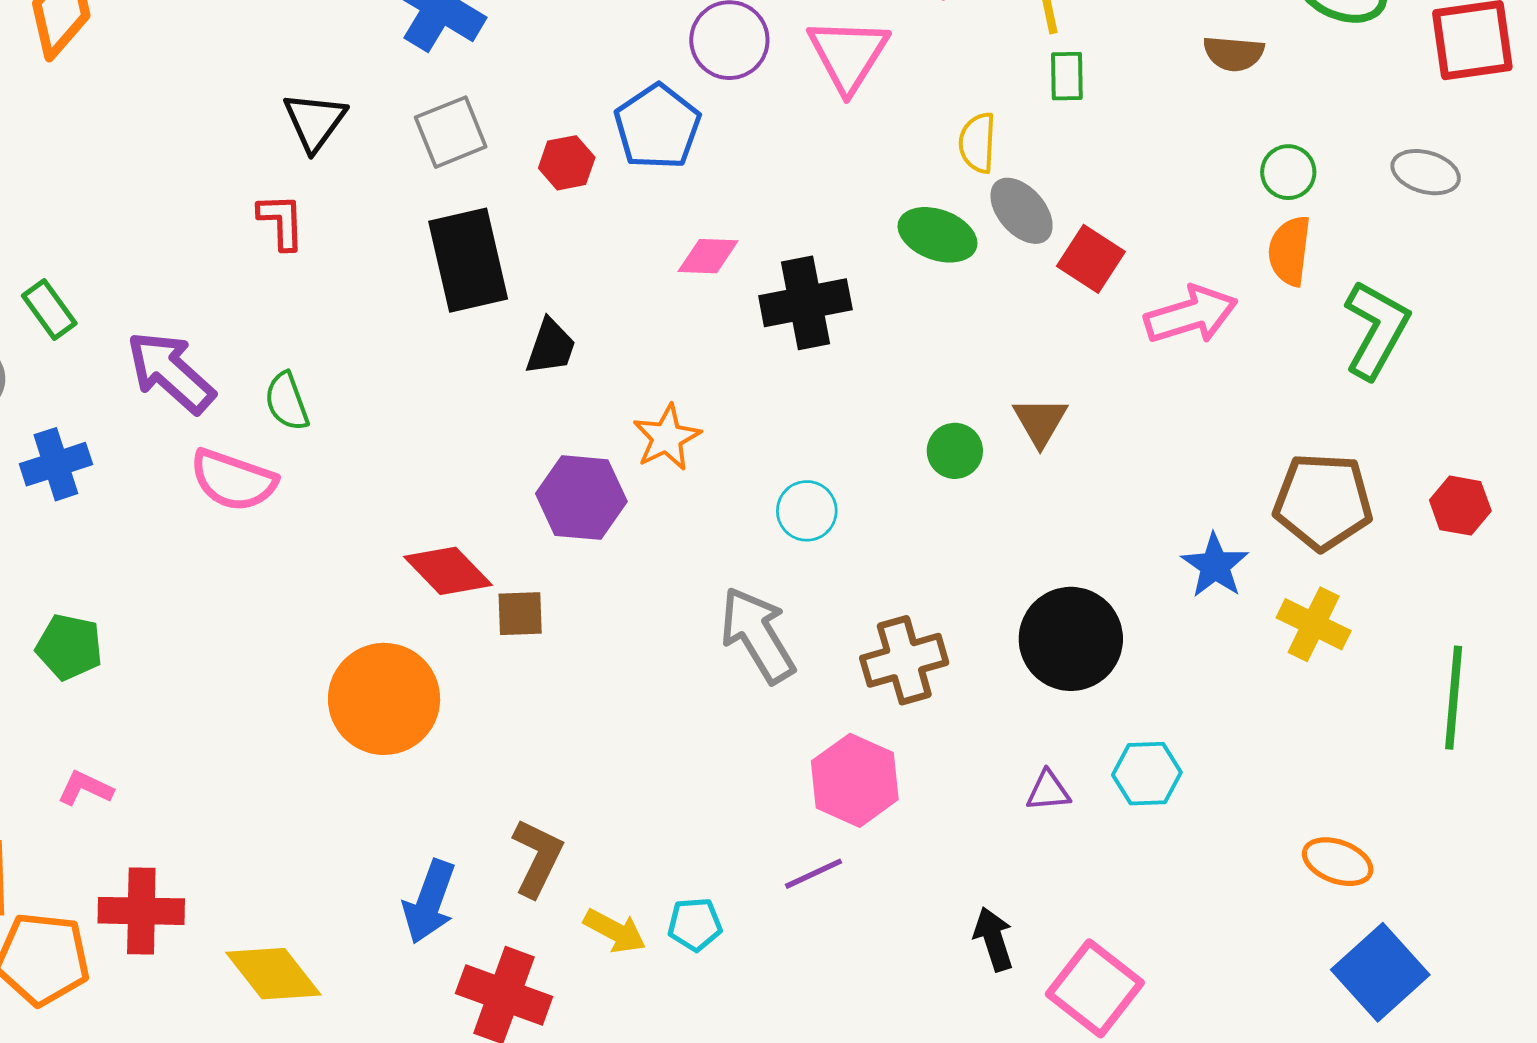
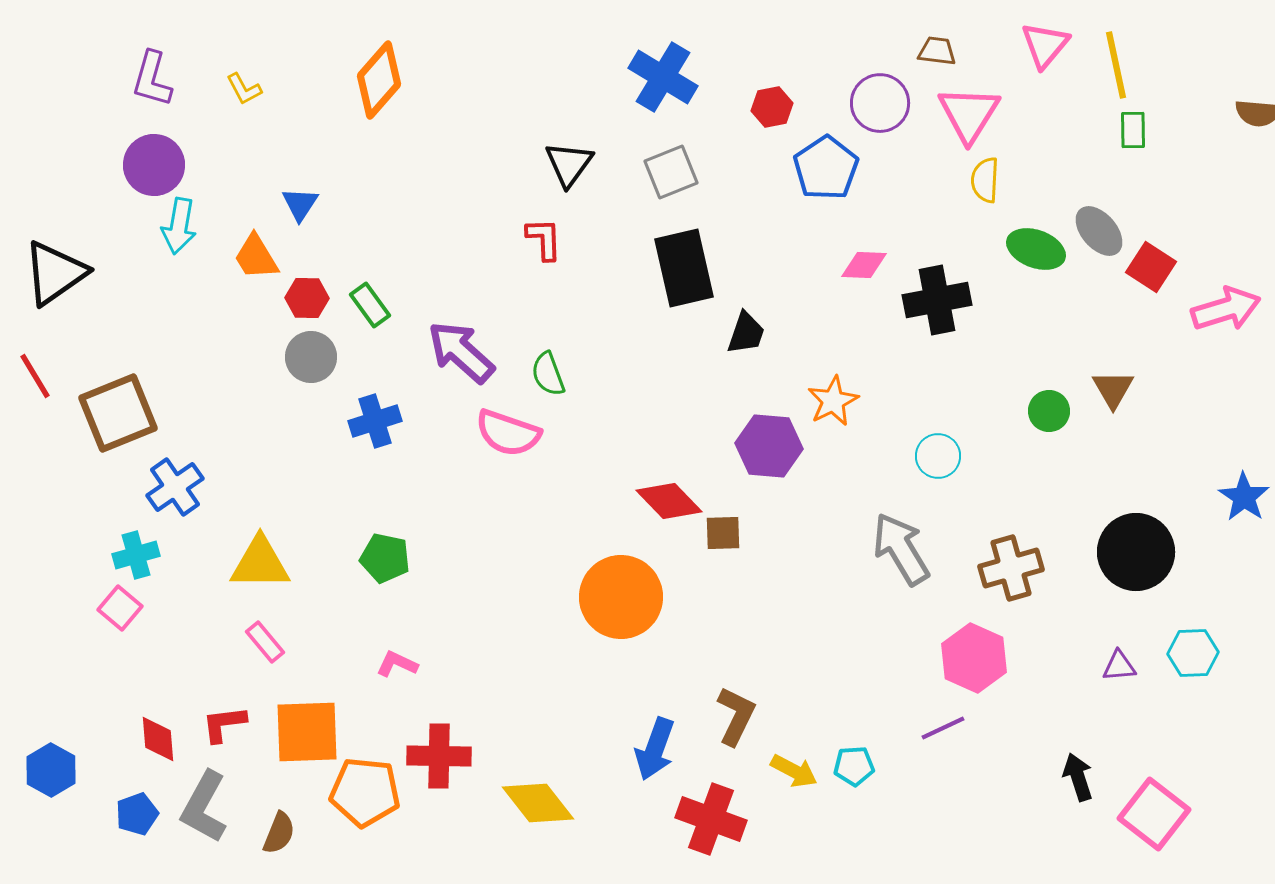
yellow semicircle: (978, 143) -> (985, 180), moved
red hexagon: (567, 163) -> (772, 107), moved

